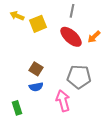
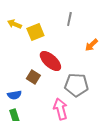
red ellipse: (71, 37) -> (50, 61), moved
blue semicircle: (36, 87) -> (14, 95), moved

